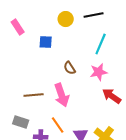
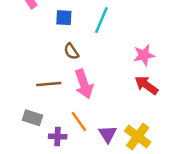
cyan line: (101, 44) -> (101, 20), moved
brown semicircle: (70, 68) -> (71, 51), moved
pink star: (99, 72) -> (144, 55), moved

